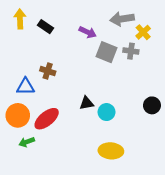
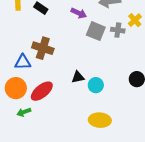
yellow cross: (143, 32) -> (135, 20), moved
brown cross: (48, 71) -> (43, 48), size x1.5

